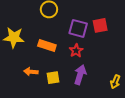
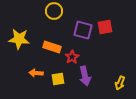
red star: (76, 51) -> (72, 57), moved
purple arrow: (80, 75) -> (85, 76), turned 150

